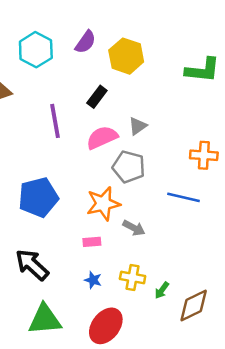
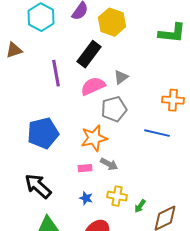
black rectangle: (97, 97) -> (89, 54), size x1.5
gray pentagon: (129, 167) -> (114, 109), turned -30
gray arrow: (134, 228) -> (109, 164), moved

